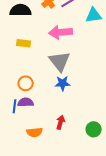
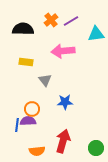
gray triangle: (60, 61) -> (45, 80), moved, size x0.6
orange circle: (26, 83) -> (32, 109), moved
red arrow: (61, 122) -> (63, 141), size x1.6

